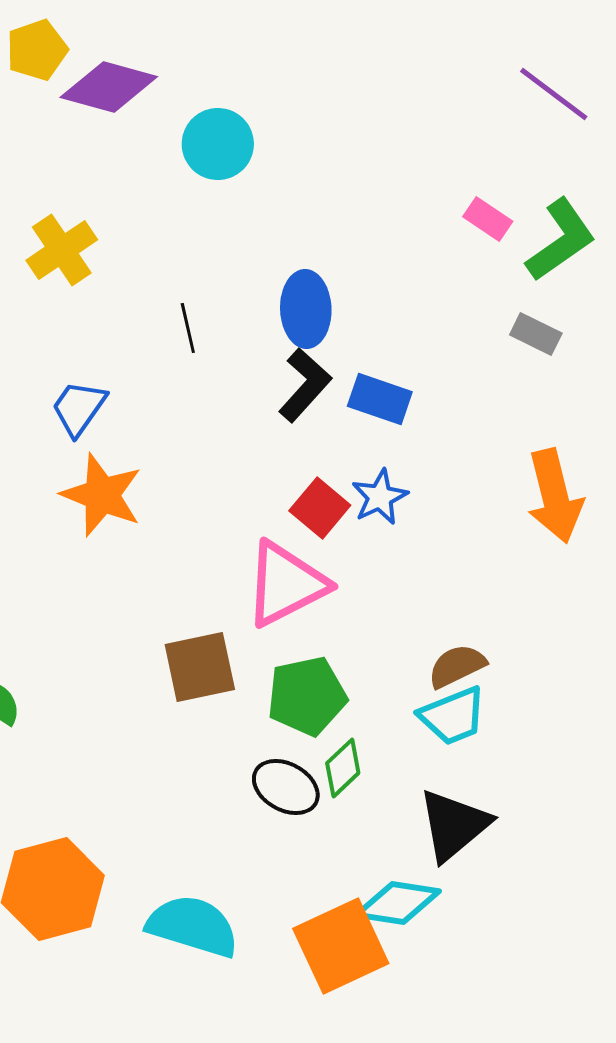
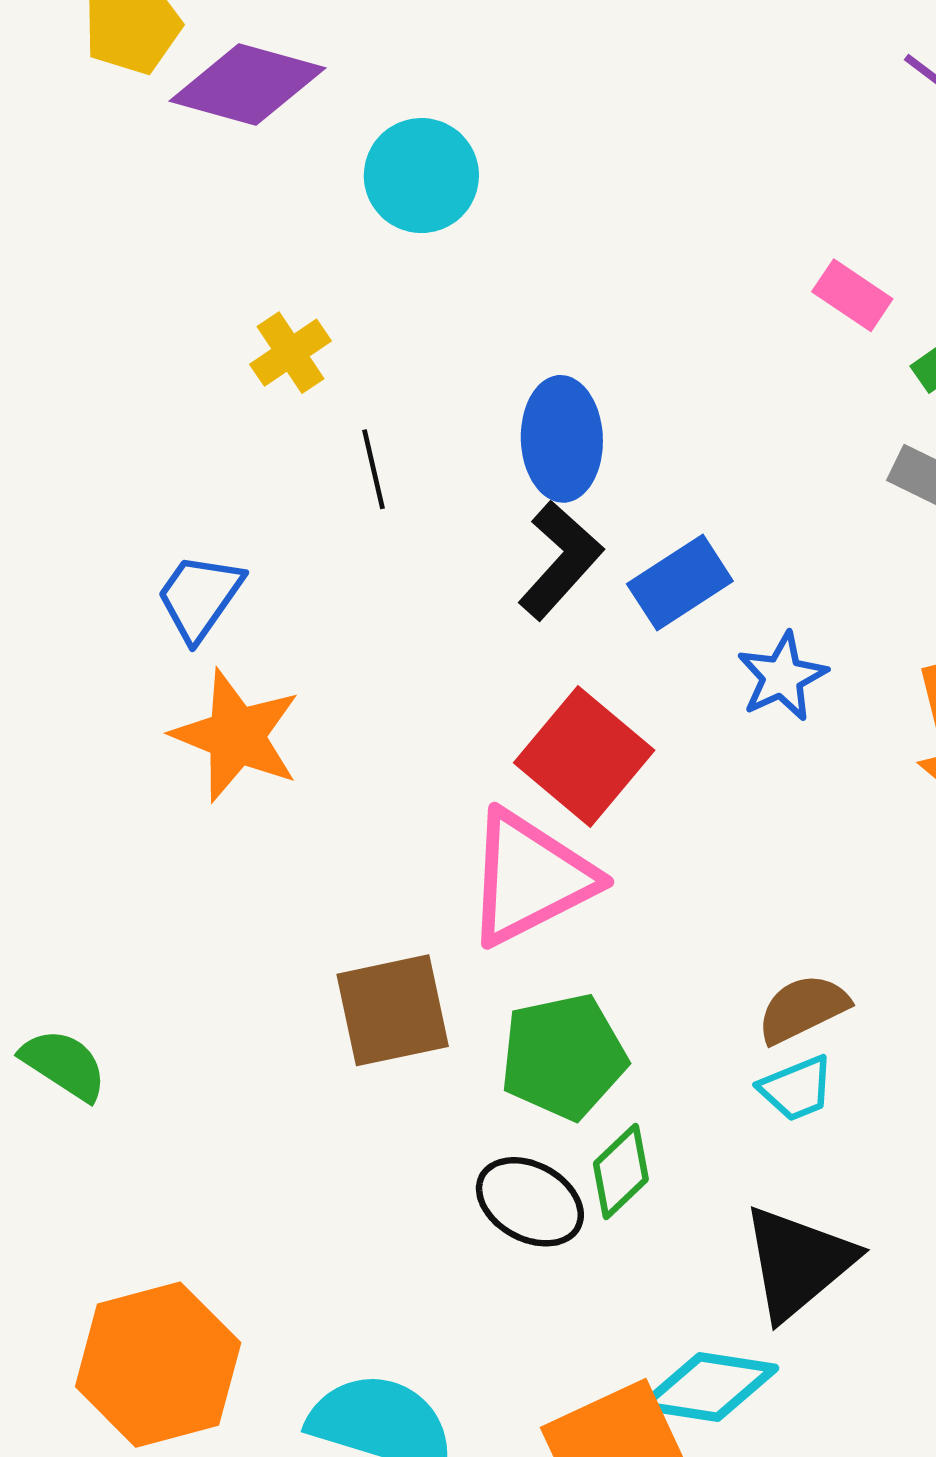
yellow cross: (62, 250) -> (290, 353), moved, size x0.7
blue rectangle: (380, 399) -> (680, 583), turned -52
blue star: (380, 497) -> (782, 677), moved
red square: (320, 508) -> (584, 756), size x1.4
cyan trapezoid: (453, 716) -> (796, 1088), size x0.7

